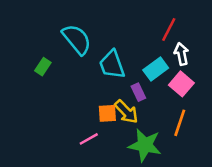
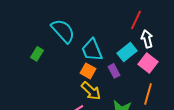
yellow arrow: (126, 112) -> (91, 91), moved
orange square: (107, 113) -> (88, 71), moved, turned 35

